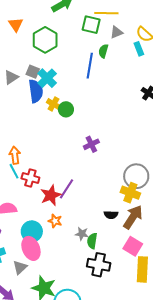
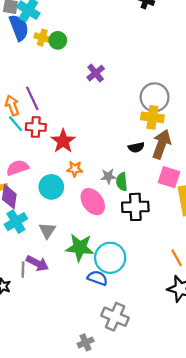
purple line: (67, 189) -> (32, 98), moved, turned -45
pink ellipse: (31, 248) -> (93, 202), moved

